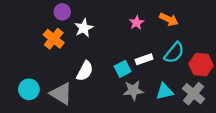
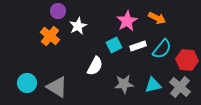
pink star: (137, 23) -> (127, 21), size x1.5
white rectangle: (144, 59) -> (138, 46), moved
cyan square: (123, 69) -> (114, 45), moved
white semicircle: (85, 71) -> (95, 66), moved

